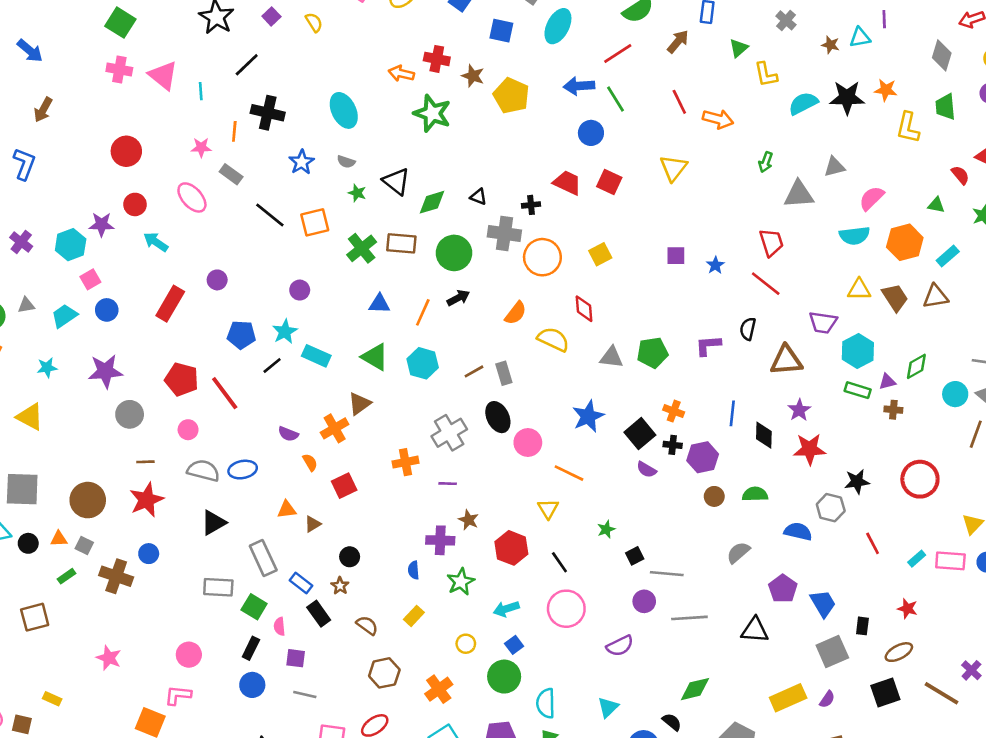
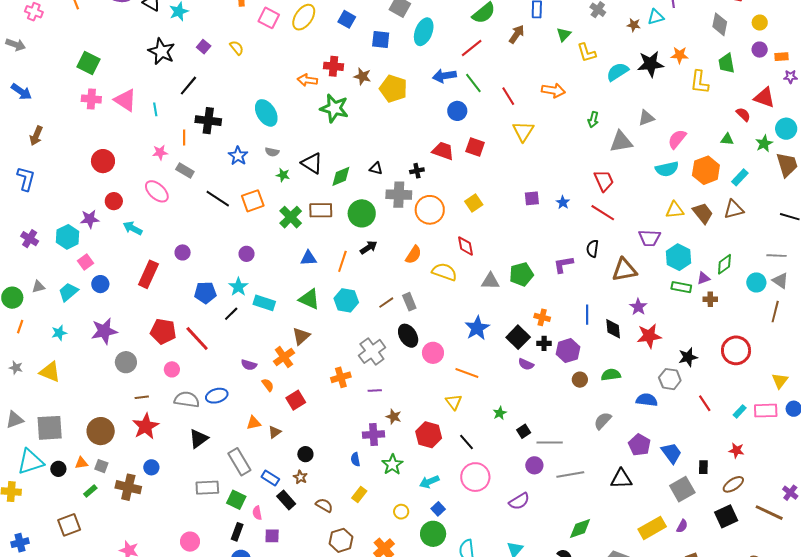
red line: (679, 102) -> (508, 96), moved

